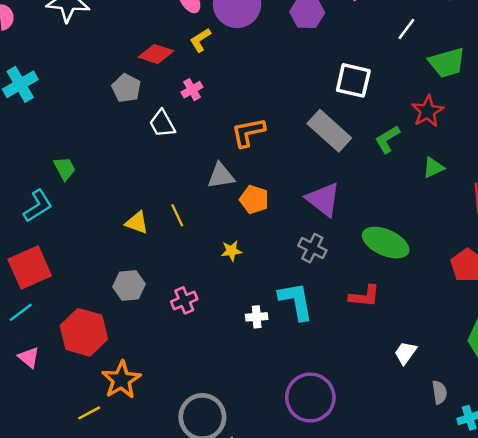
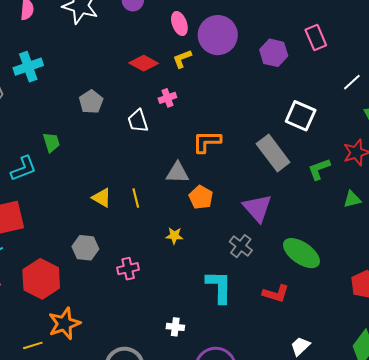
gray pentagon: (126, 88) -> (91, 102), moved
white cross: (257, 317) -> (175, 327), moved

